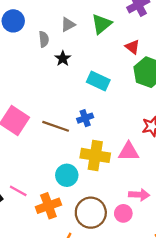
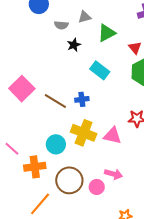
green triangle: (102, 24) -> (107, 33), moved
gray semicircle: (44, 39) -> (61, 25), turned 88

